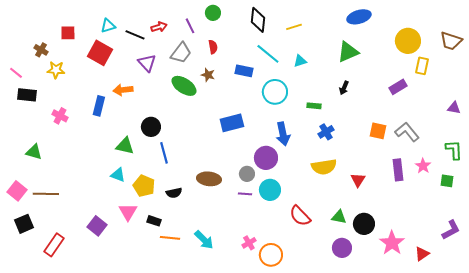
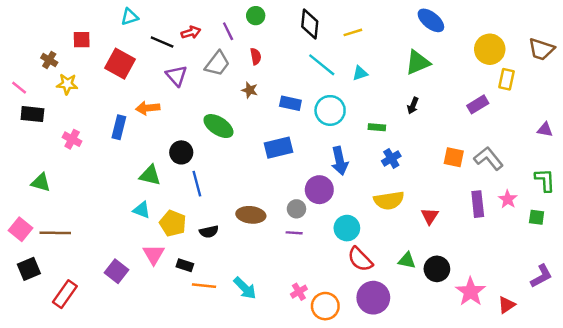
blue ellipse: (359, 17) -> (431, 20), turned 55
cyan triangle: (108, 26) -> (130, 17), moved
blue rectangle: (244, 71) -> (290, 103), moved
green ellipse: (184, 86) -> (218, 126), moved
cyan circle: (270, 190) -> (347, 228), moved
purple circle: (342, 248) -> (373, 298), moved, size x1.4

